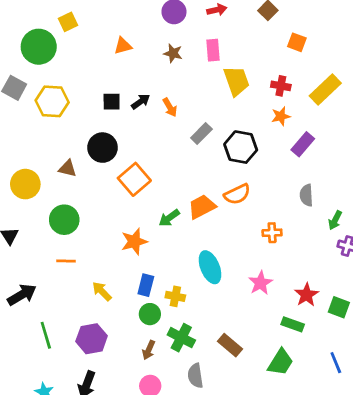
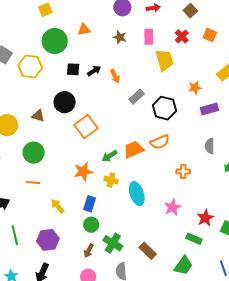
green circle: (39, 47) -> (55, 41), moved
red cross: (281, 86) -> (182, 36), moved, turned 32
purple rectangle: (303, 144) -> (209, 109), turned 30
yellow cross: (175, 296) -> (111, 180), moved

